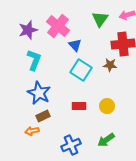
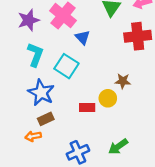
brown star: (110, 65) -> (123, 81), moved
cyan square: (81, 70) -> (66, 66), moved
yellow circle: (107, 106) -> (108, 98), moved

